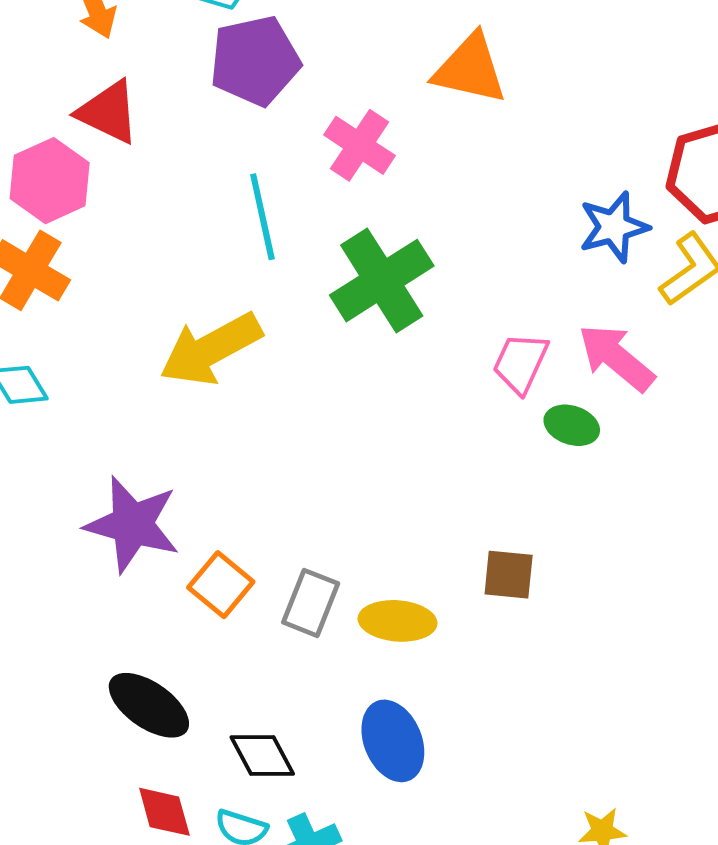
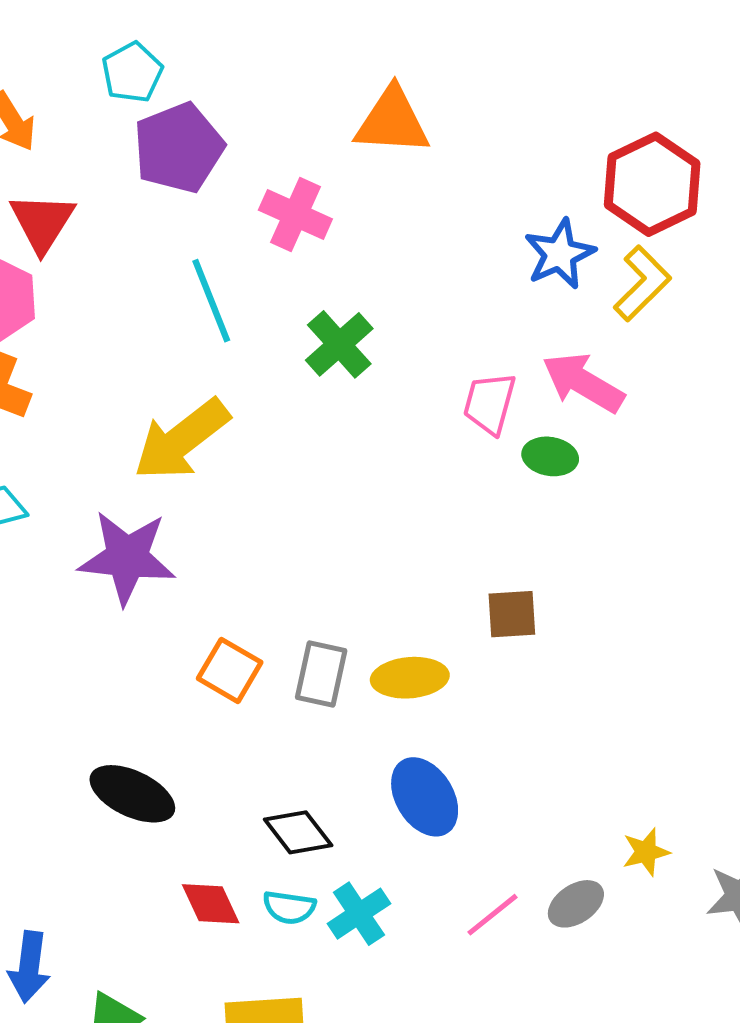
red triangle: (108, 112) -> (42, 222), turned 46
green cross: (382, 281) -> (339, 344), size x0.7
purple star: (132, 524) -> (127, 557), moved
black ellipse: (149, 705) -> (132, 794), moved

